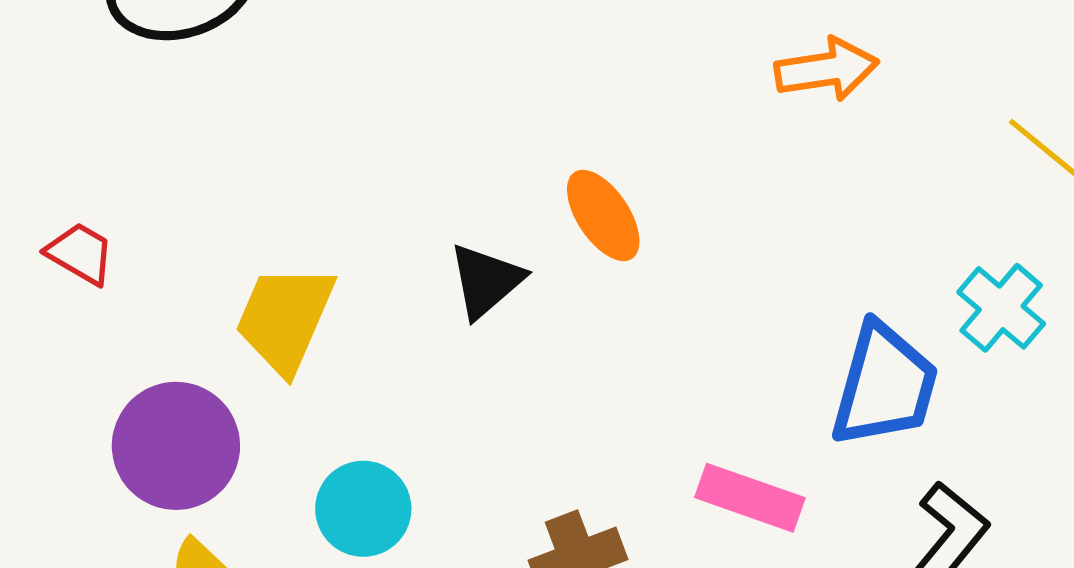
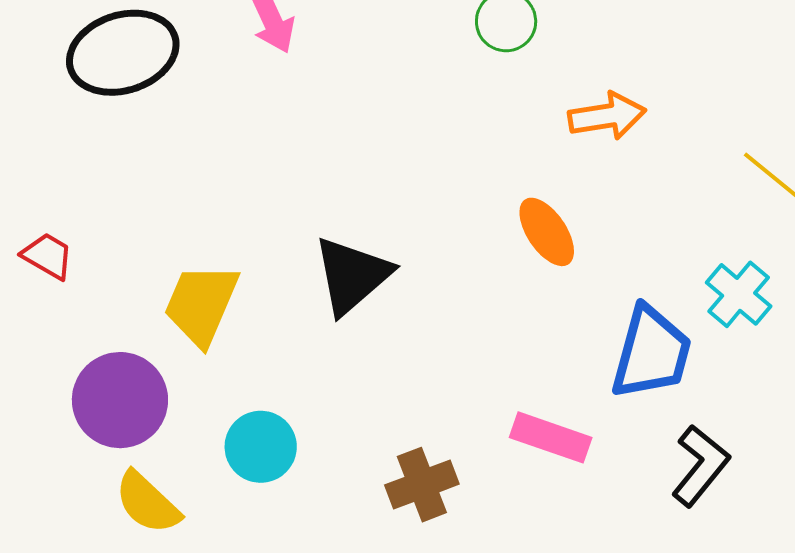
orange ellipse: (603, 215) -> (547, 232), moved
black triangle: (486, 281) -> (352, 275), size x1.4

